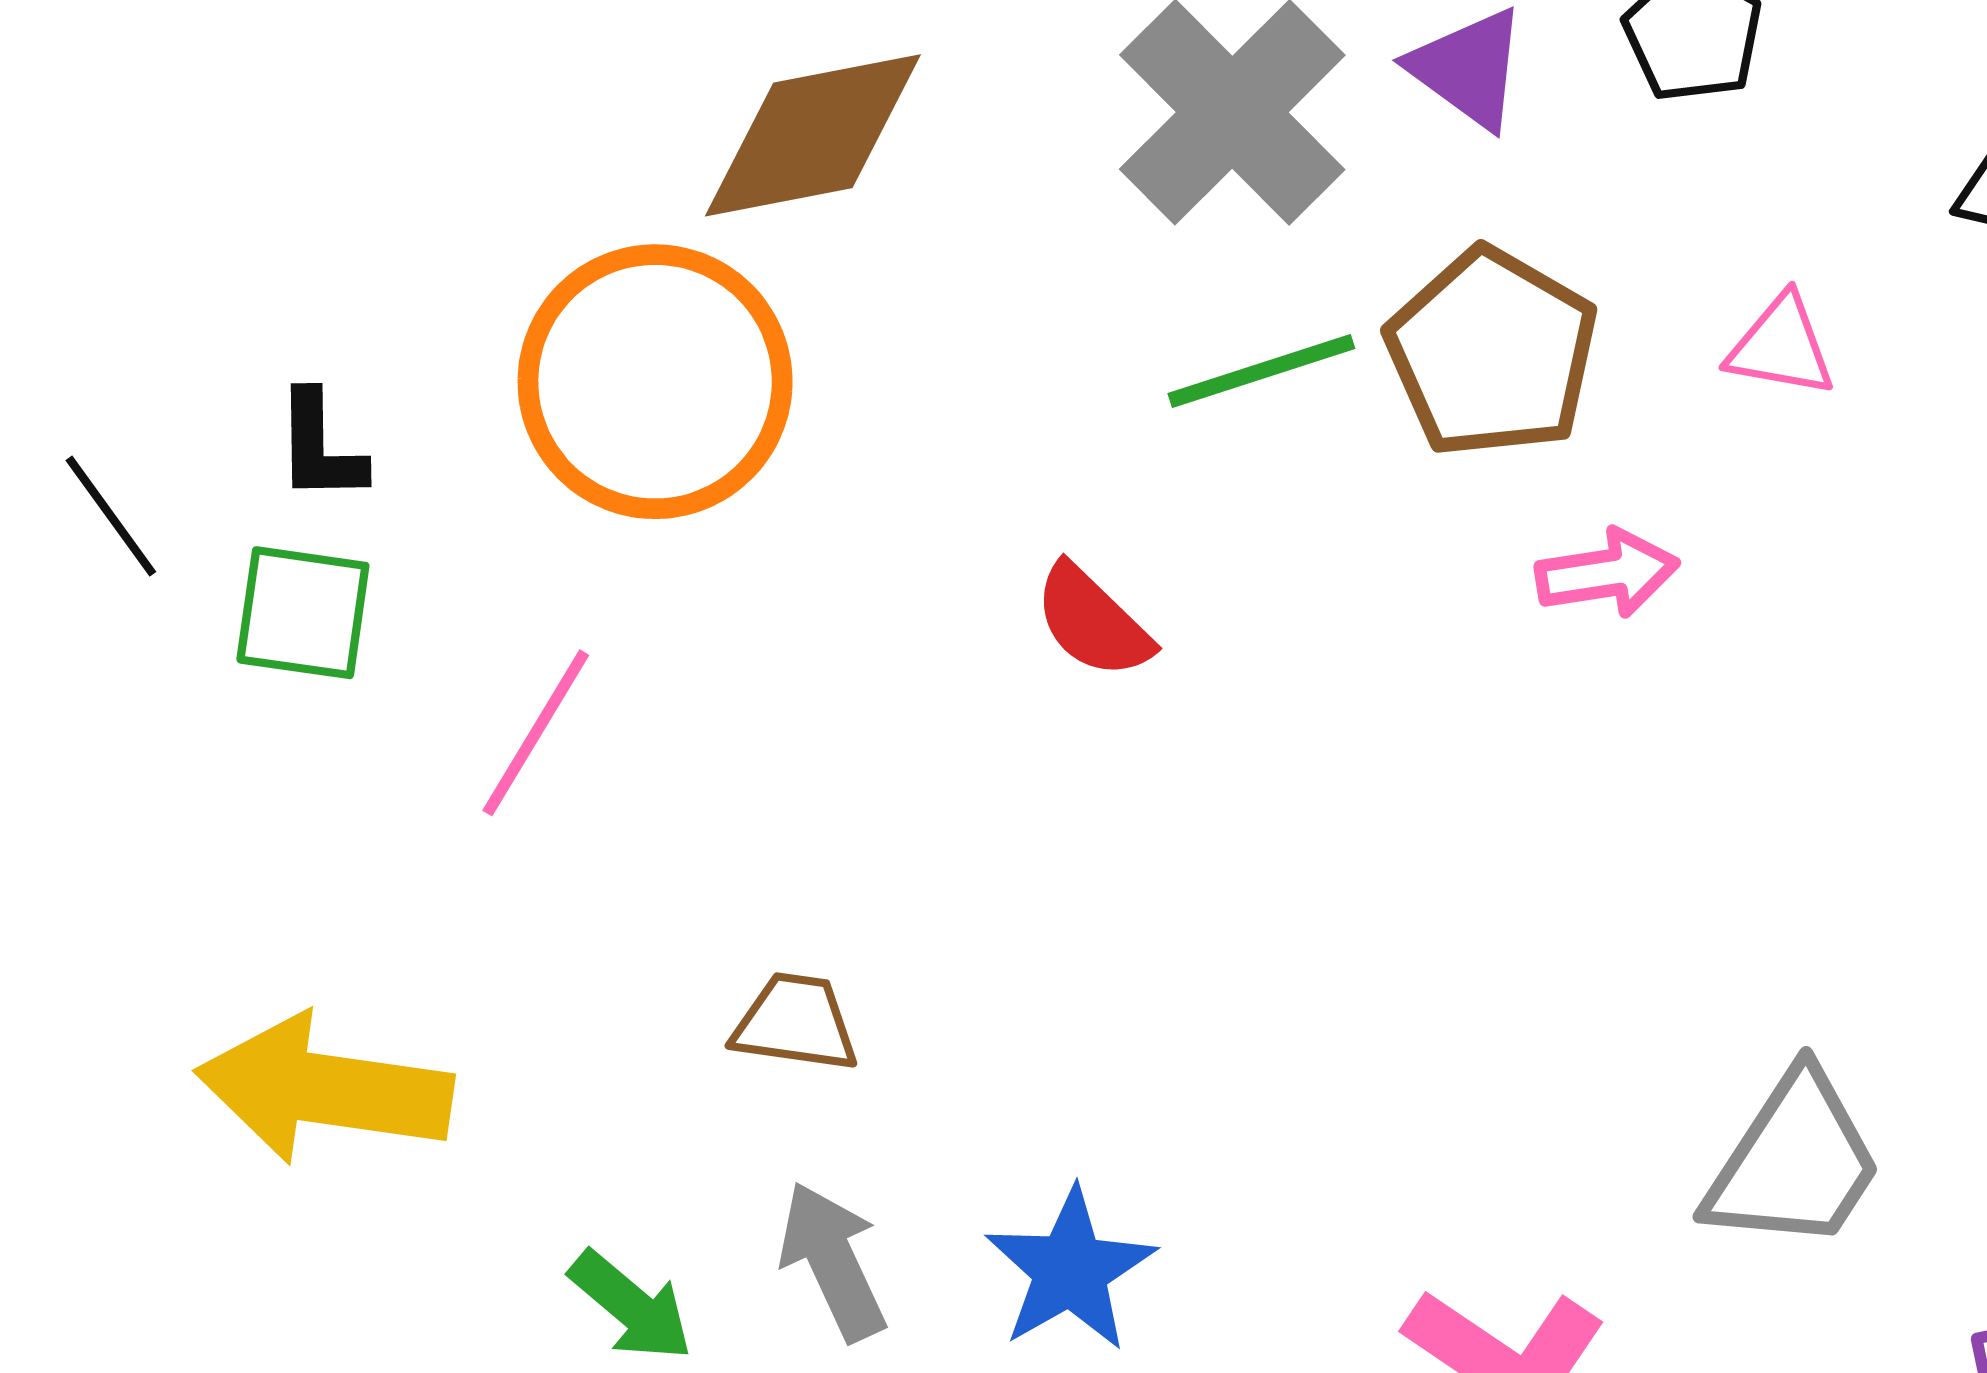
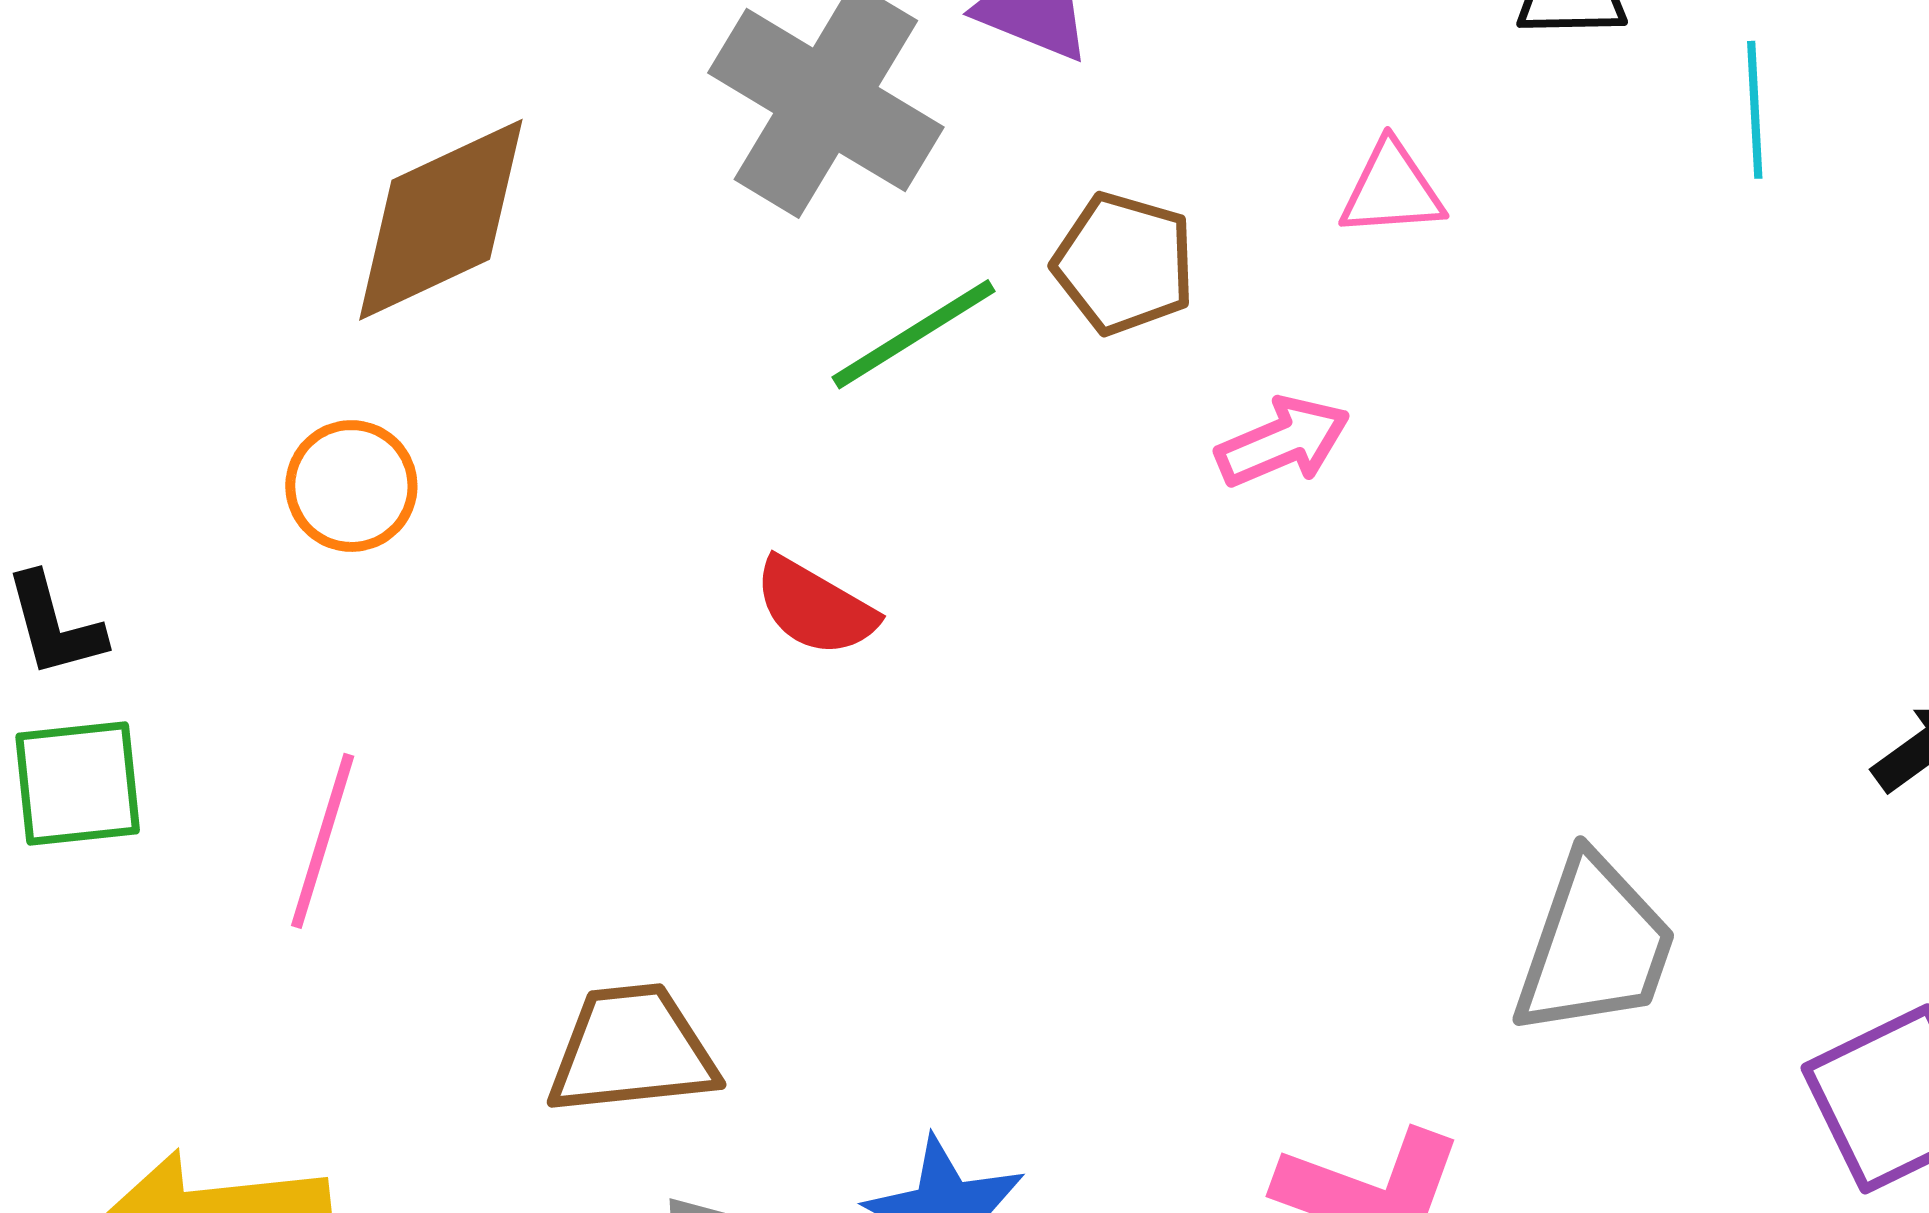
brown pentagon: (1492, 353) -> (1124, 263), size x0.7
orange circle: (655, 382) -> (351, 486), size x0.5
brown trapezoid: (795, 1023) -> (632, 1050), size x1.4

